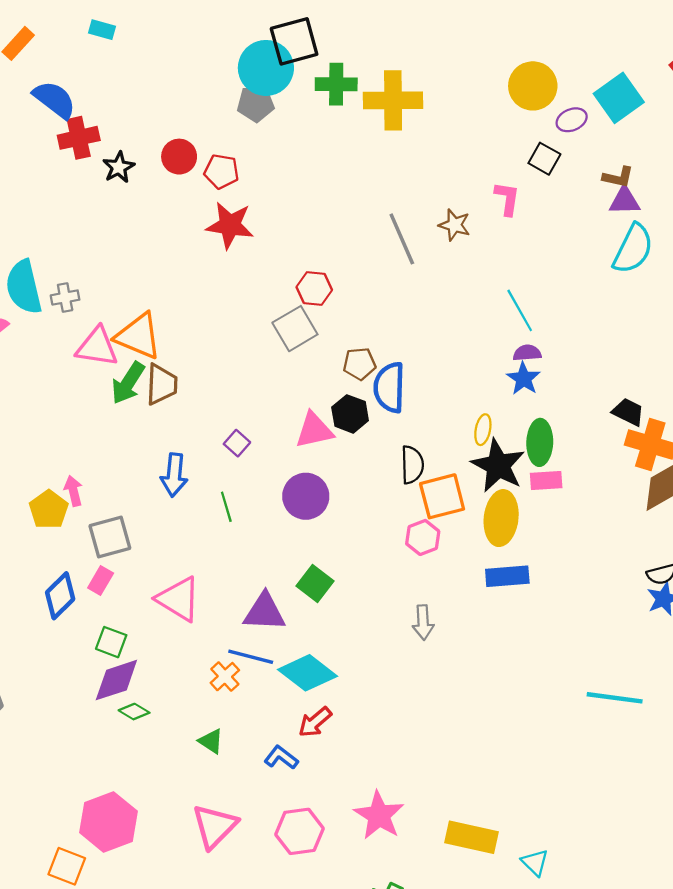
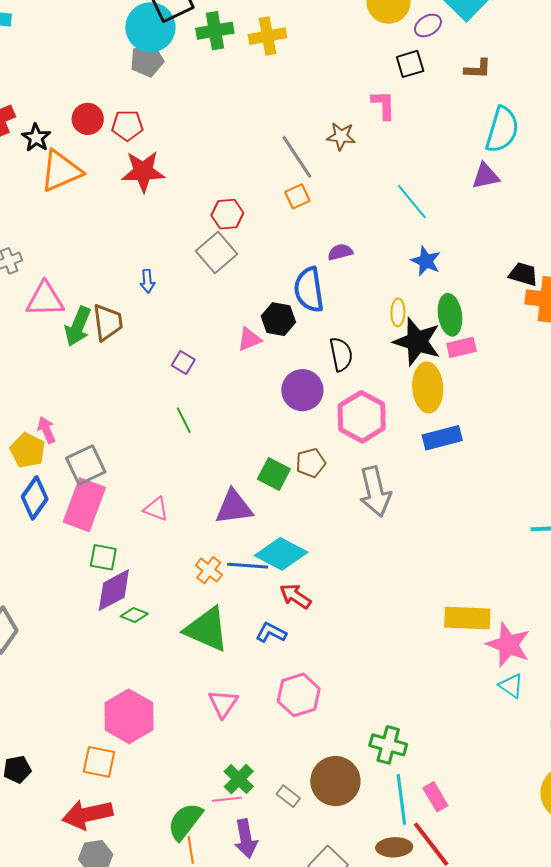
yellow cross: (393, 100) -> (268, 36), size x0.7
black square: (544, 159) -> (410, 64), turned -36
purple triangle: (625, 201) -> (486, 176), moved
orange triangle: (138, 336) -> (61, 171), moved, turned -36
purple semicircle: (527, 353) -> (340, 252), moved
brown pentagon: (359, 364) -> (311, 463), moved
pink triangle: (314, 430) -> (249, 339), size x0.7
blue arrow: (174, 475) -> (147, 281), moved, size x0.6
purple circle: (306, 496) -> (302, 390), moved
orange square: (442, 496) -> (297, 196), moved, size x0.6
pink hexagon: (423, 537) -> (362, 417), size x1.6
pink rectangle: (101, 580) -> (84, 505), size x2.0
blue diamond: (60, 596) -> (35, 498), moved
pink triangle: (179, 599) -> (156, 509), size x0.6
gray arrow: (423, 622) -> (375, 492), size x1.6
blue line: (251, 657) -> (248, 566), moved
red arrow: (315, 722) -> (295, 596), turned 84
green triangle: (211, 741) -> (207, 629), size x2.0
pink star: (379, 815) -> (508, 645), moved
pink triangle: (215, 826) -> (223, 704), size x0.7
yellow rectangle: (471, 837) -> (467, 618), moved

